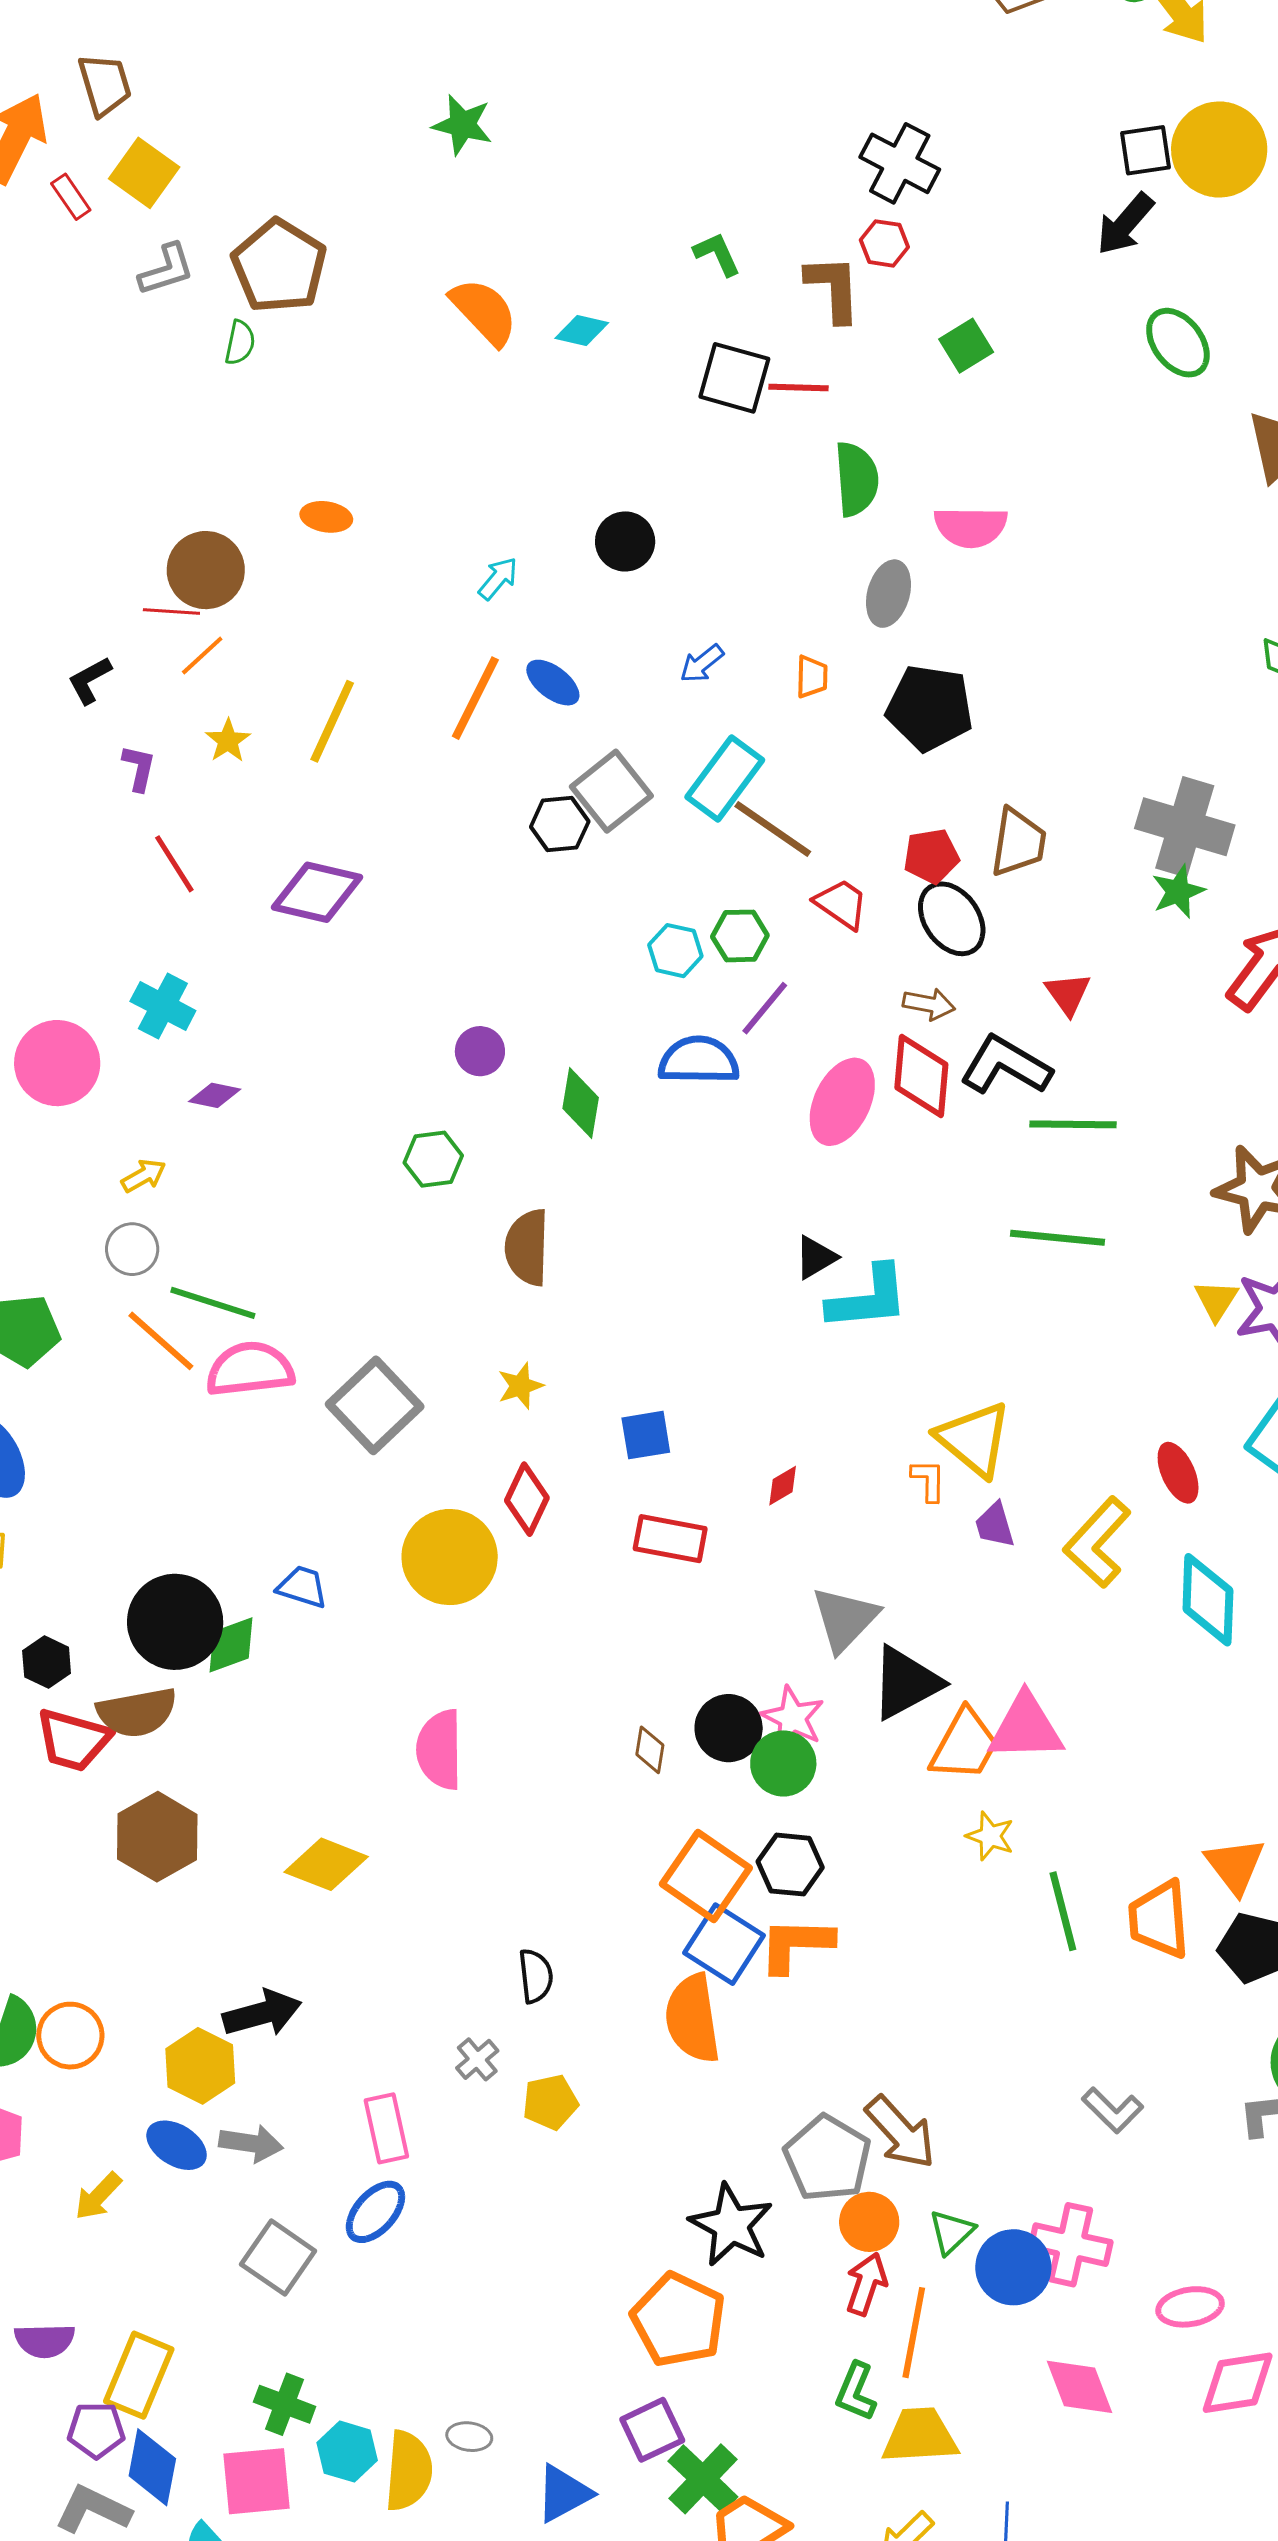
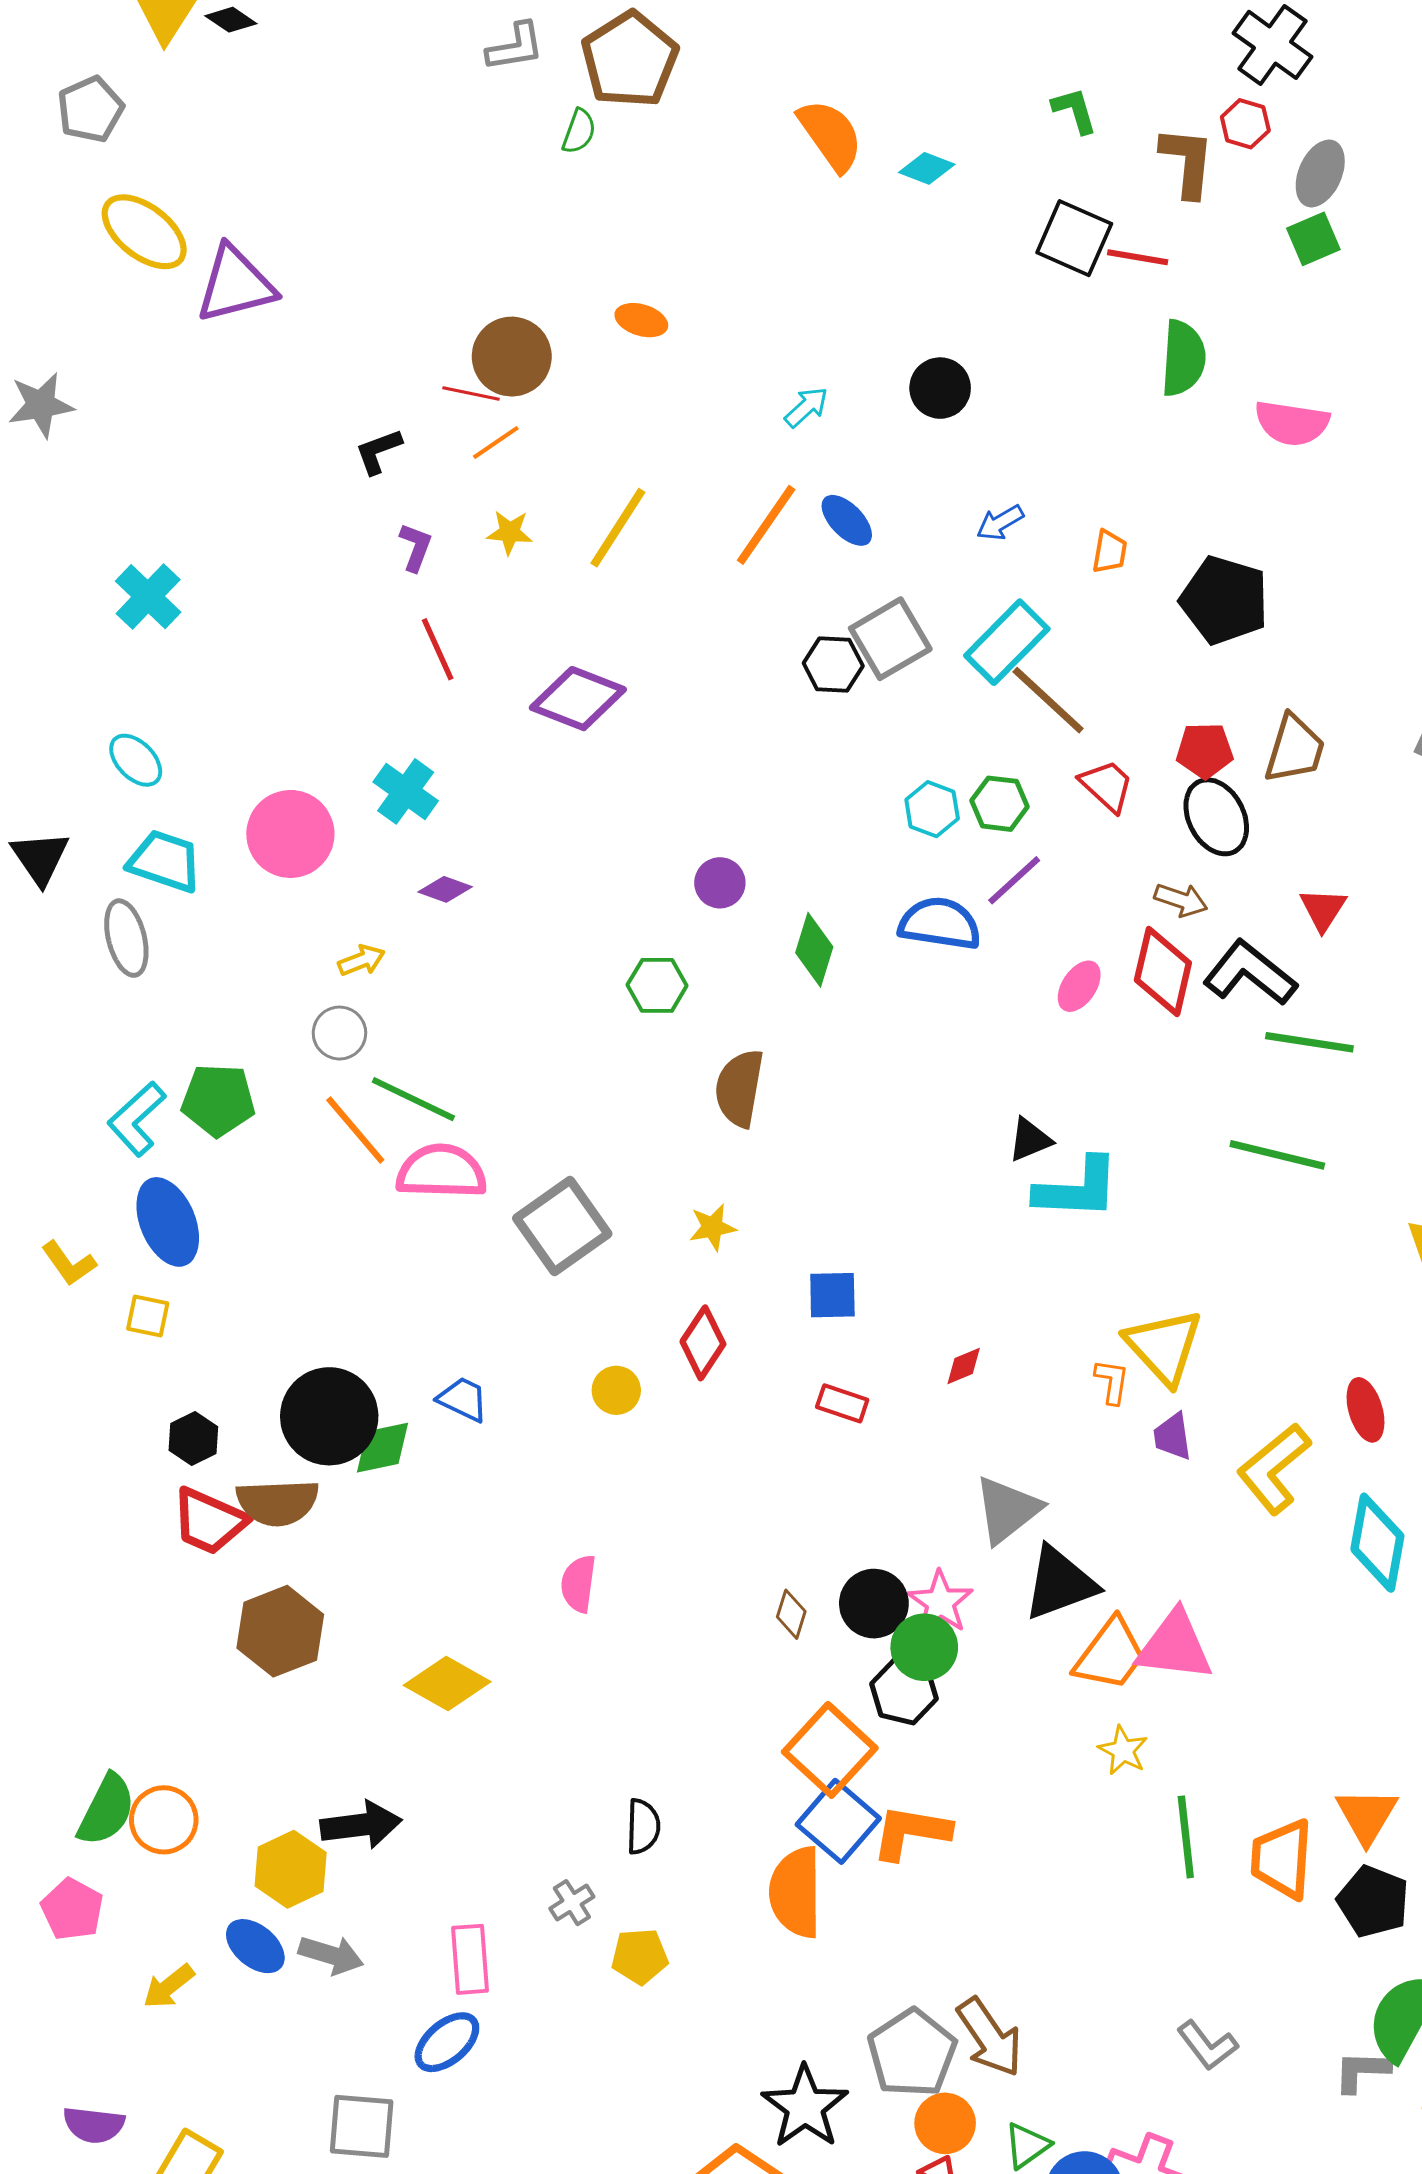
gray ellipse: (889, 594) -> (1320, 173), moved
yellow star: (228, 741) -> (510, 532), turned 30
pink ellipse: (842, 1102) -> (1079, 986), size x0.6
red rectangle: (670, 1539) -> (842, 1403), size x0.7
yellow circle: (450, 1557) -> (616, 1390), size x0.5
pink semicircle: (440, 1750) -> (578, 1584), size x0.7
black hexagon: (790, 1865) -> (904, 1691), moved
gray square: (278, 2258) -> (362, 2126), moved, turned -38

